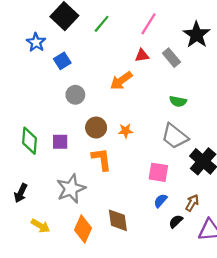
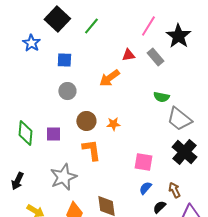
pink line: (148, 24) -> (148, 26), moved
blue square: (62, 61) -> (64, 60), moved, turned 35
gray trapezoid: (175, 136) -> (179, 119), moved
brown arrow: (192, 203) -> (174, 190), turned -56

